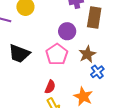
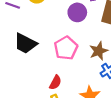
purple circle: (67, 31) -> (77, 12), moved

